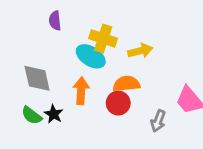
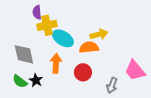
yellow cross: (103, 38) -> (47, 25), moved, turned -30
orange semicircle: (126, 84) -> (89, 47), moved

